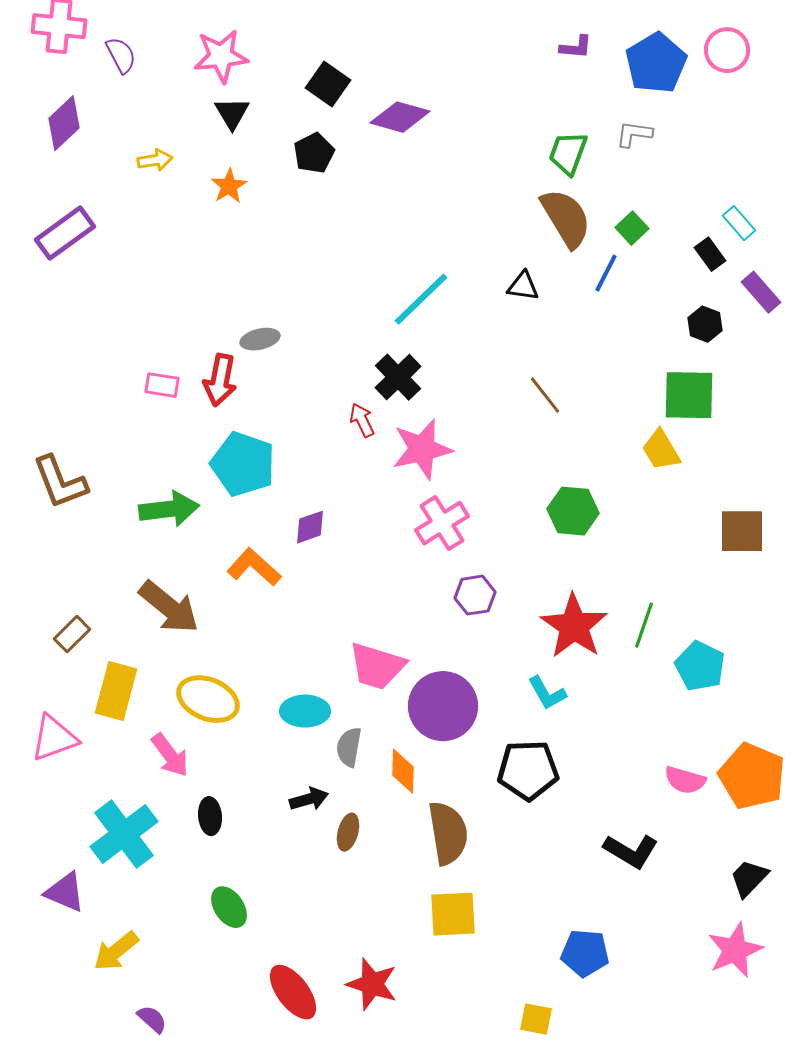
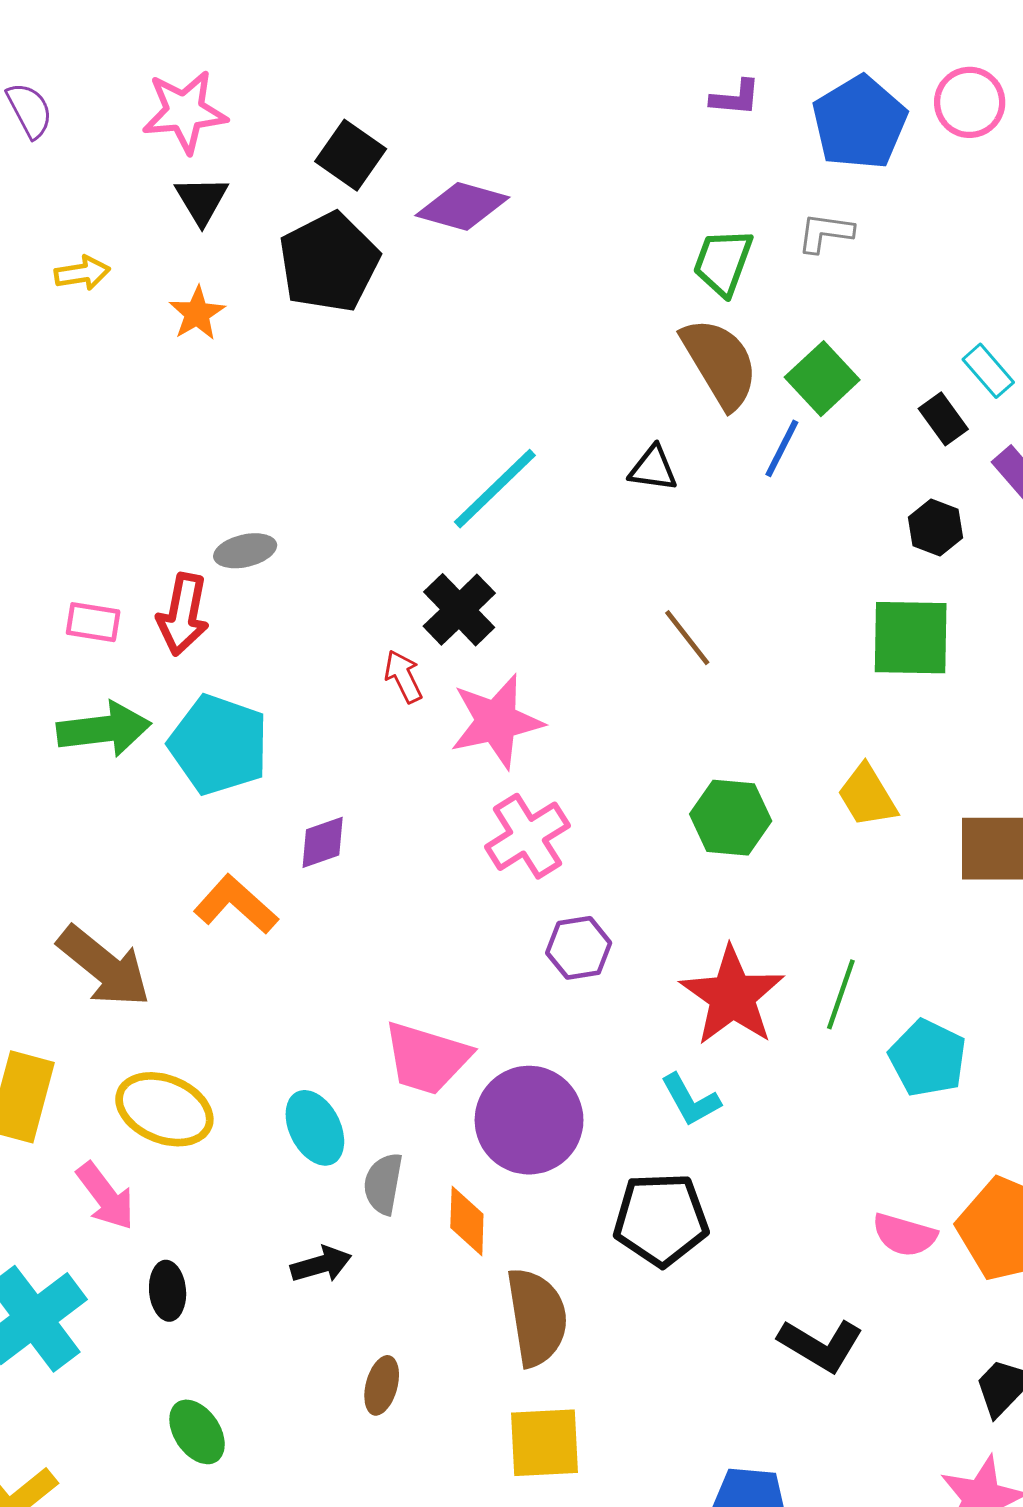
black pentagon: (314, 153) -> (329, 262), size x1.6
green square: (632, 228) -> (822, 379), size x1.4
yellow trapezoid: (661, 450) -> (867, 796), moved
green arrow: (169, 509) -> (104, 729), moved
cyan ellipse: (305, 711) -> (315, 1128), turned 63
brown ellipse: (348, 832) -> (382, 1385), moved

